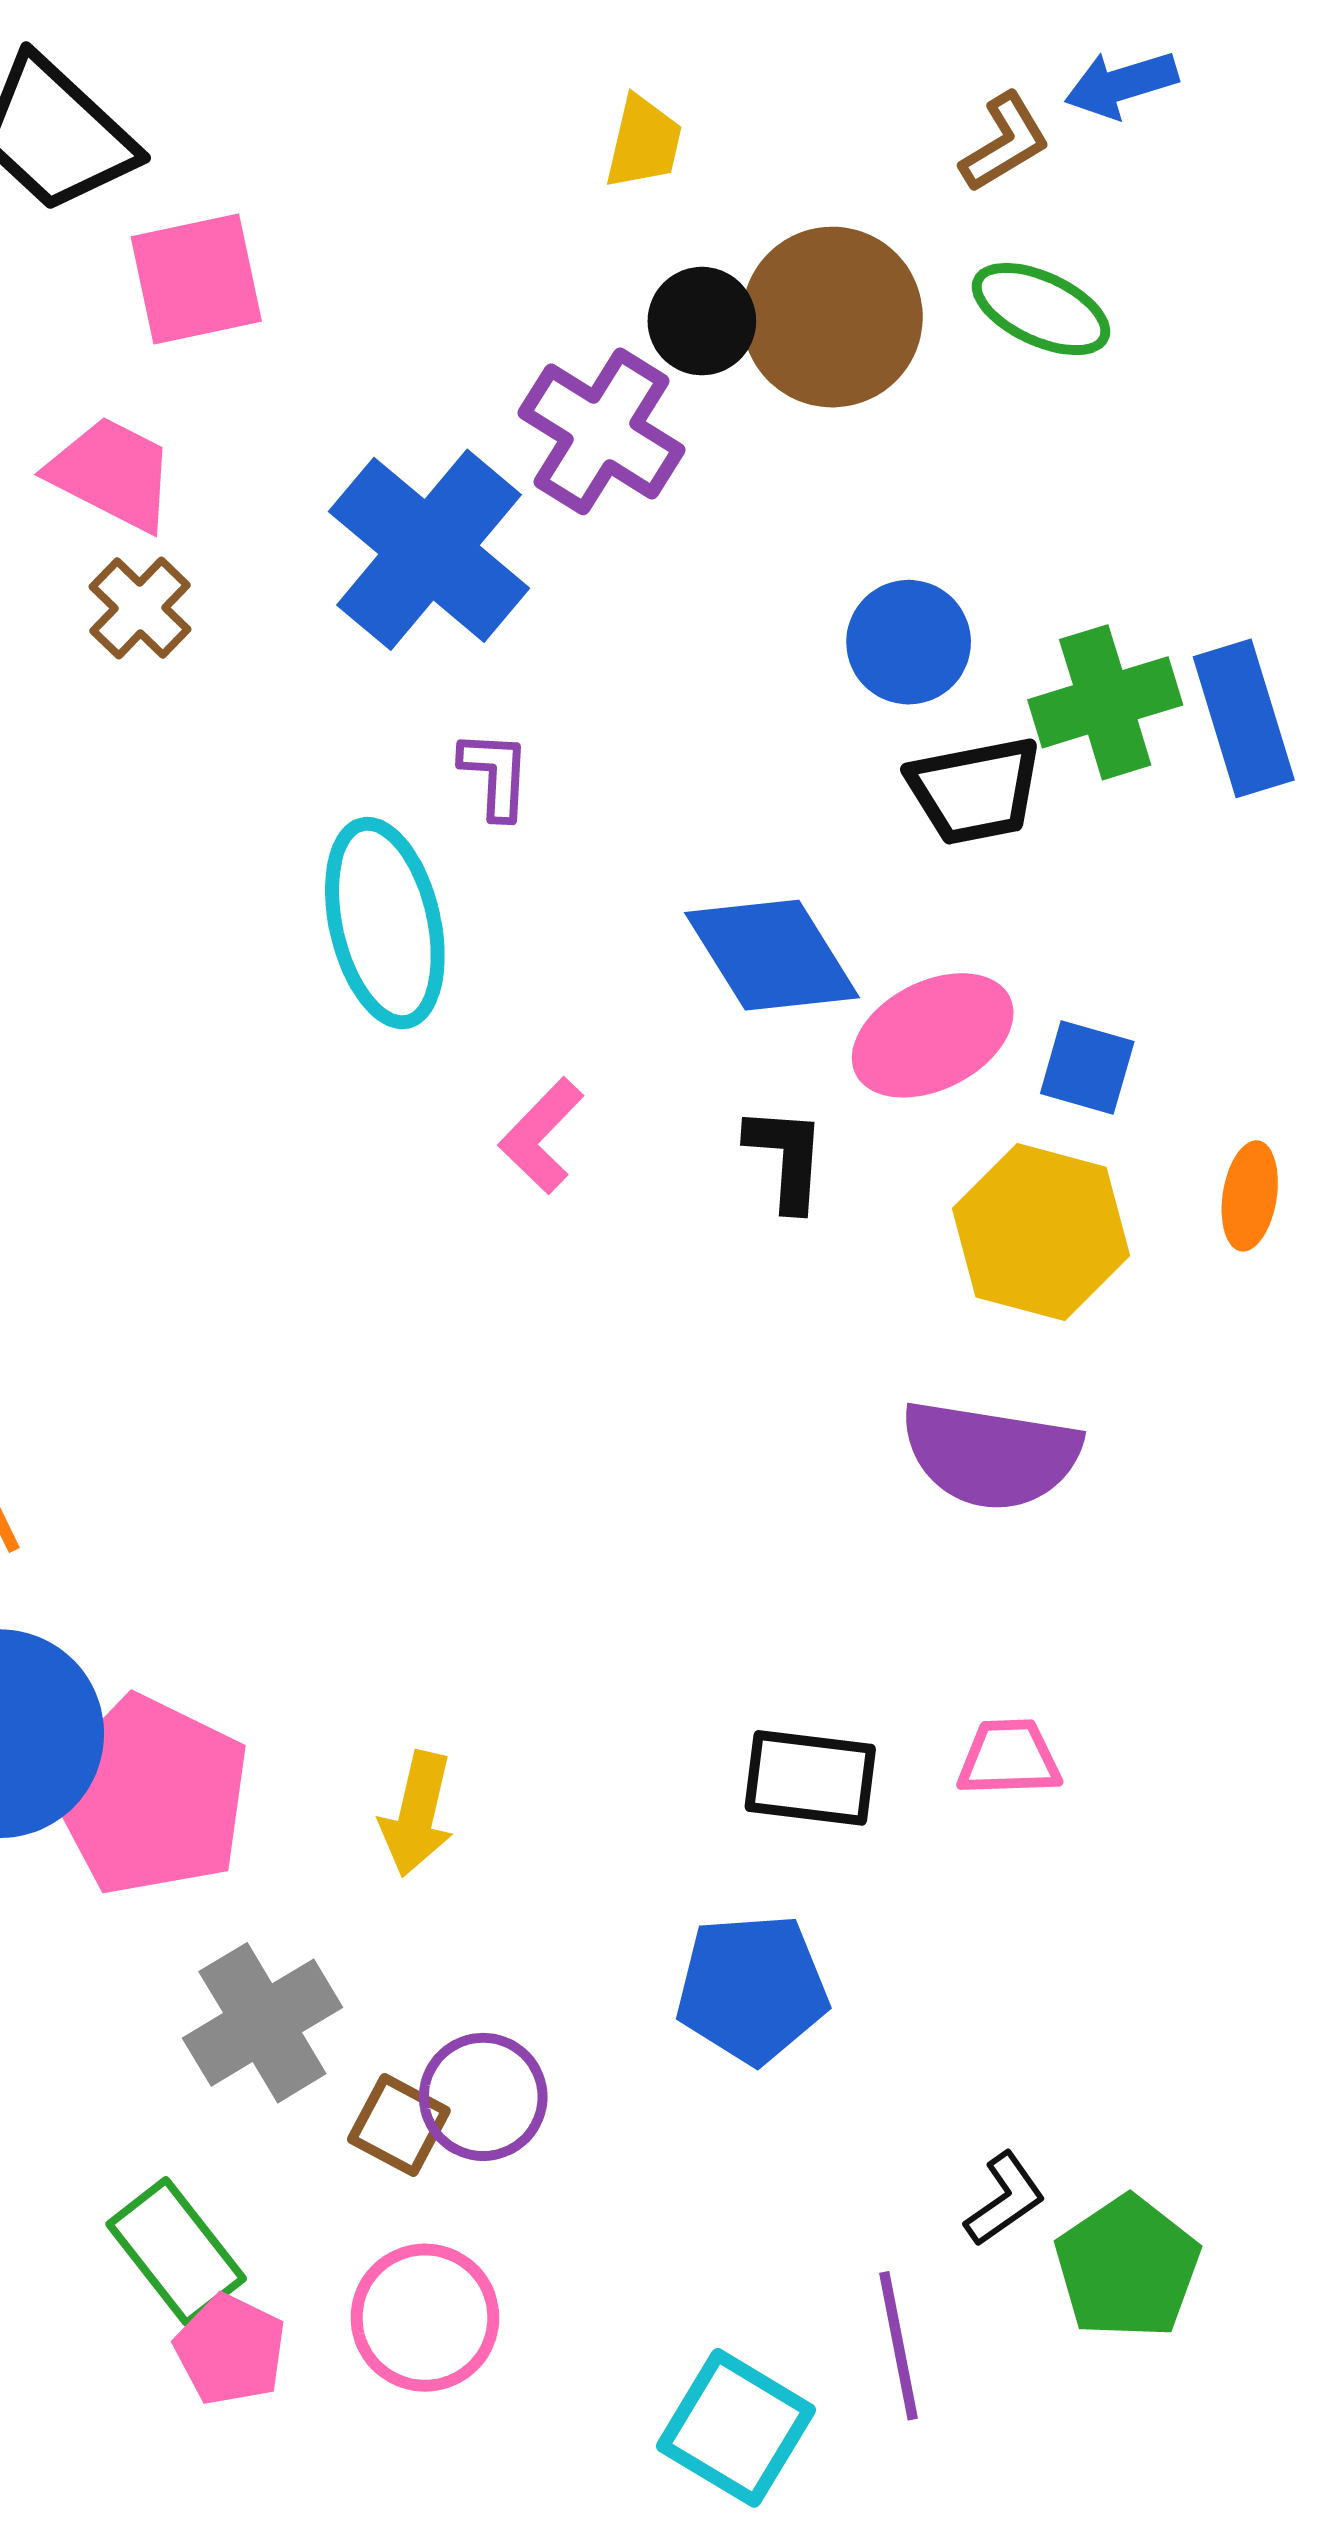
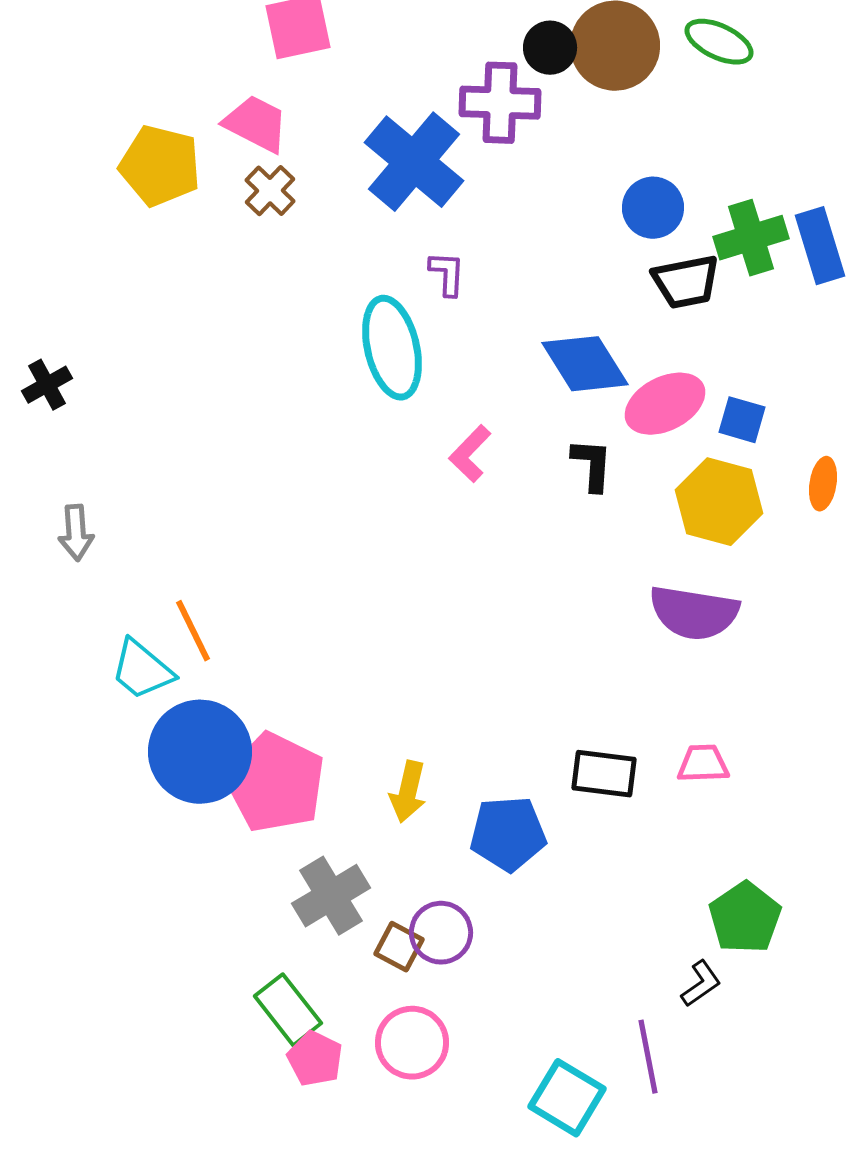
purple cross: (602, 431) -> (500, 103), turned -30
blue pentagon: (752, 1989) -> (508, 834), moved
green pentagon: (1127, 2267) -> (745, 918), moved

